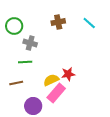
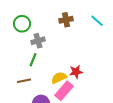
gray cross: (30, 43) -> (38, 41), turned -32
green line: (25, 62) -> (33, 60), turned -64

